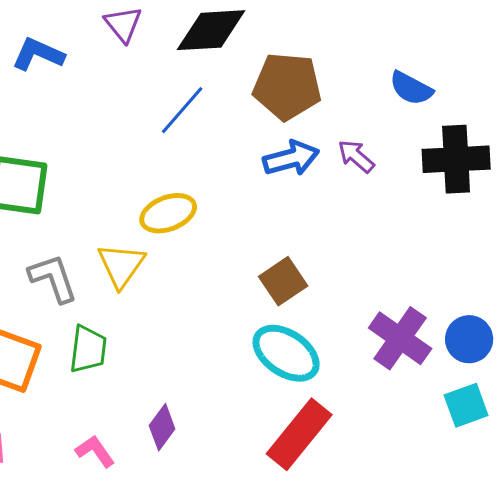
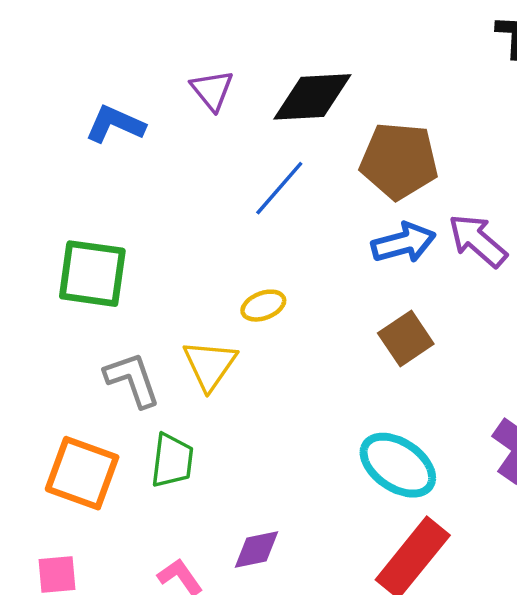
purple arrow: (356, 156) -> (478, 241), size x1.4
yellow ellipse: (168, 213) -> (263, 306), size x0.7
brown square: (283, 281) -> (406, 339), moved
purple diamond: (162, 427) -> (257, 549), turned 42

